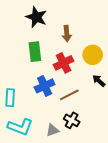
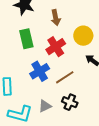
gray triangle: (52, 130) -> (45, 106), moved

